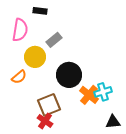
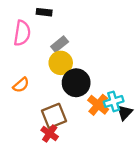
yellow circle: (35, 57) -> (61, 63), moved
black triangle: (113, 122) -> (125, 113), moved, turned -42

